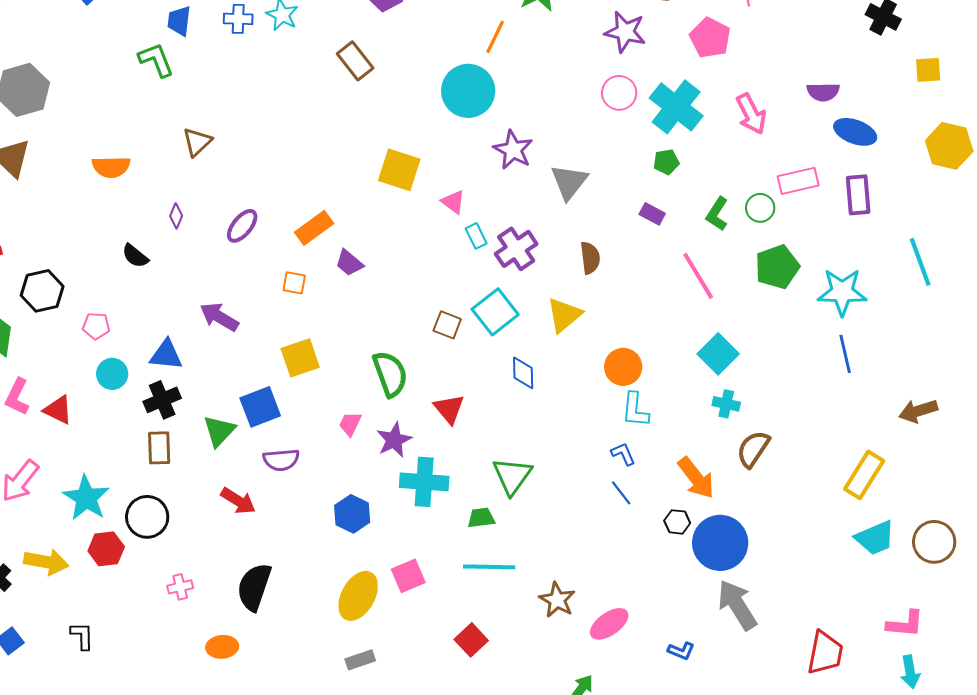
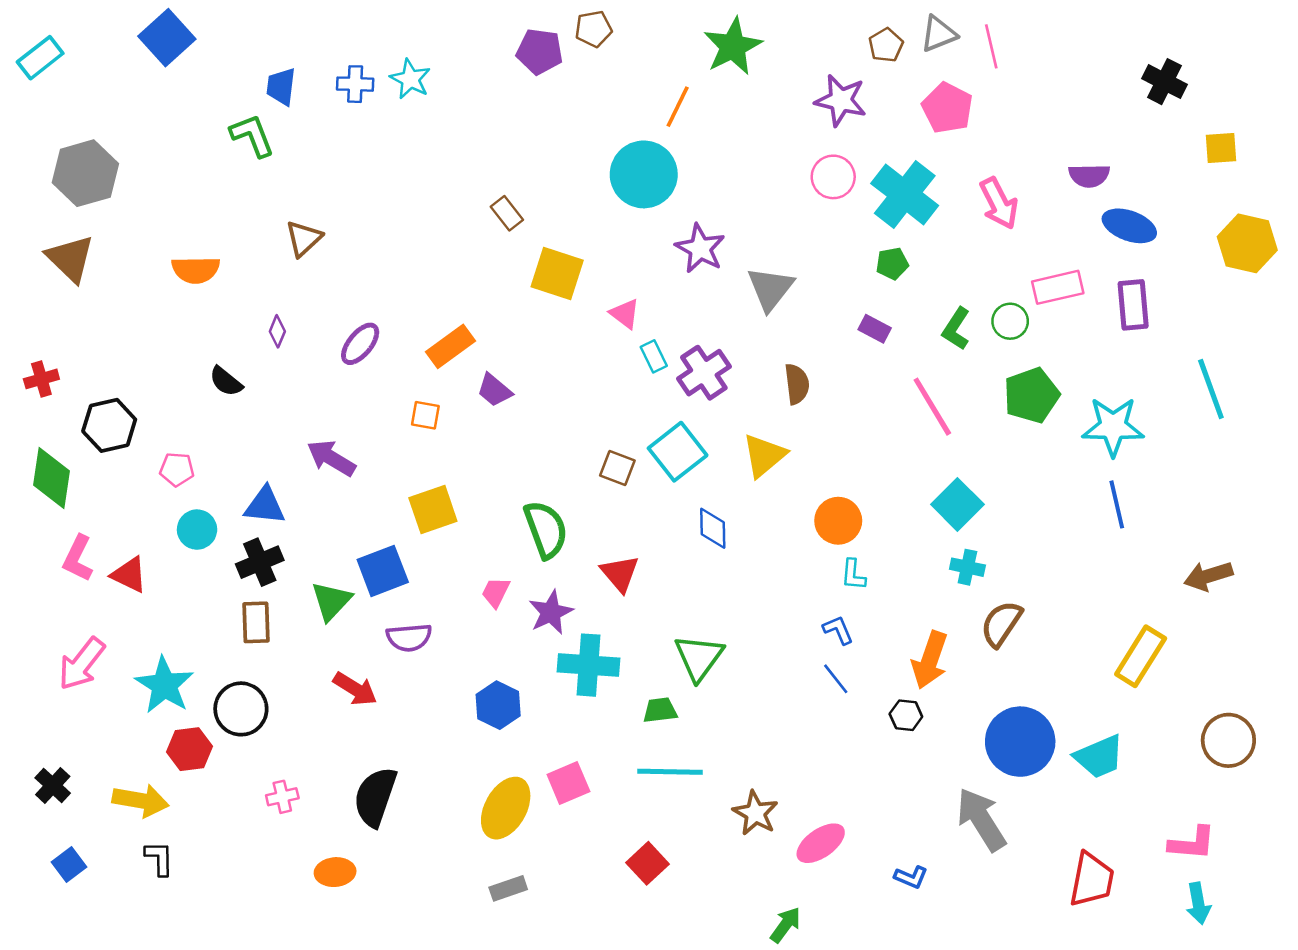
brown rectangle: (355, 61) -> (507, 213), moved, size x0.7
cyan L-shape: (635, 410) -> (853, 575), size x0.7
orange arrow: (696, 478) -> (930, 660), turned 57
cyan trapezoid: (875, 538) -> (1099, 757), moved
blue circle: (720, 543) -> (1020, 742), moved
yellow arrow: (46, 562) -> (141, 801), moved

